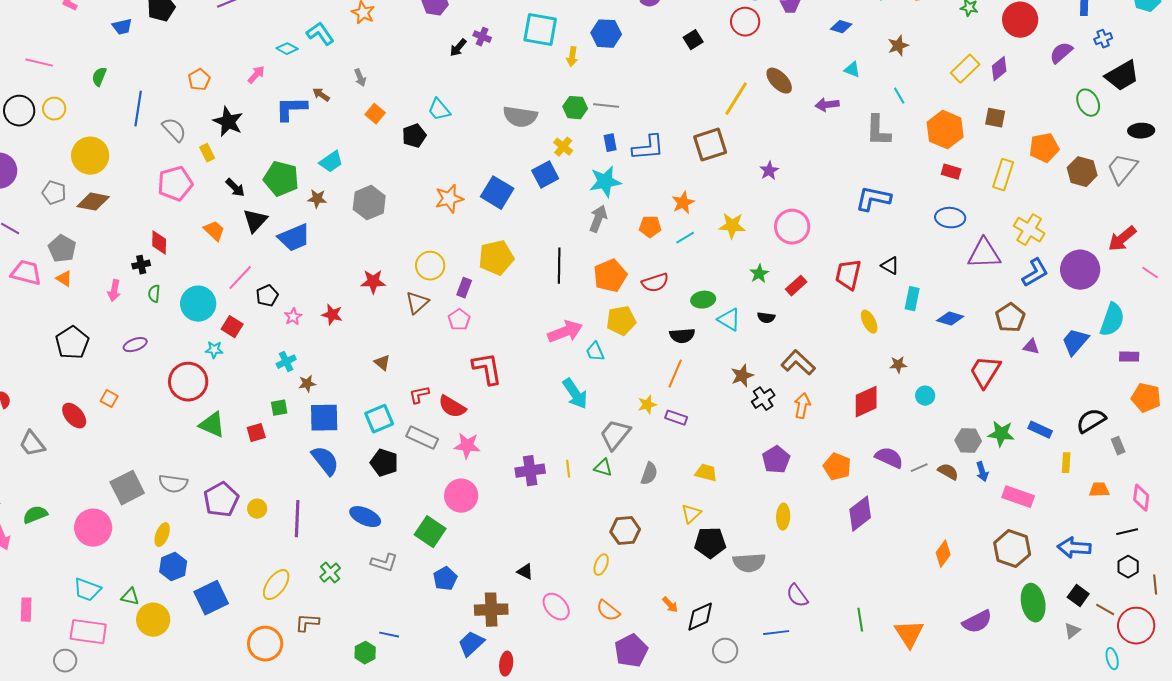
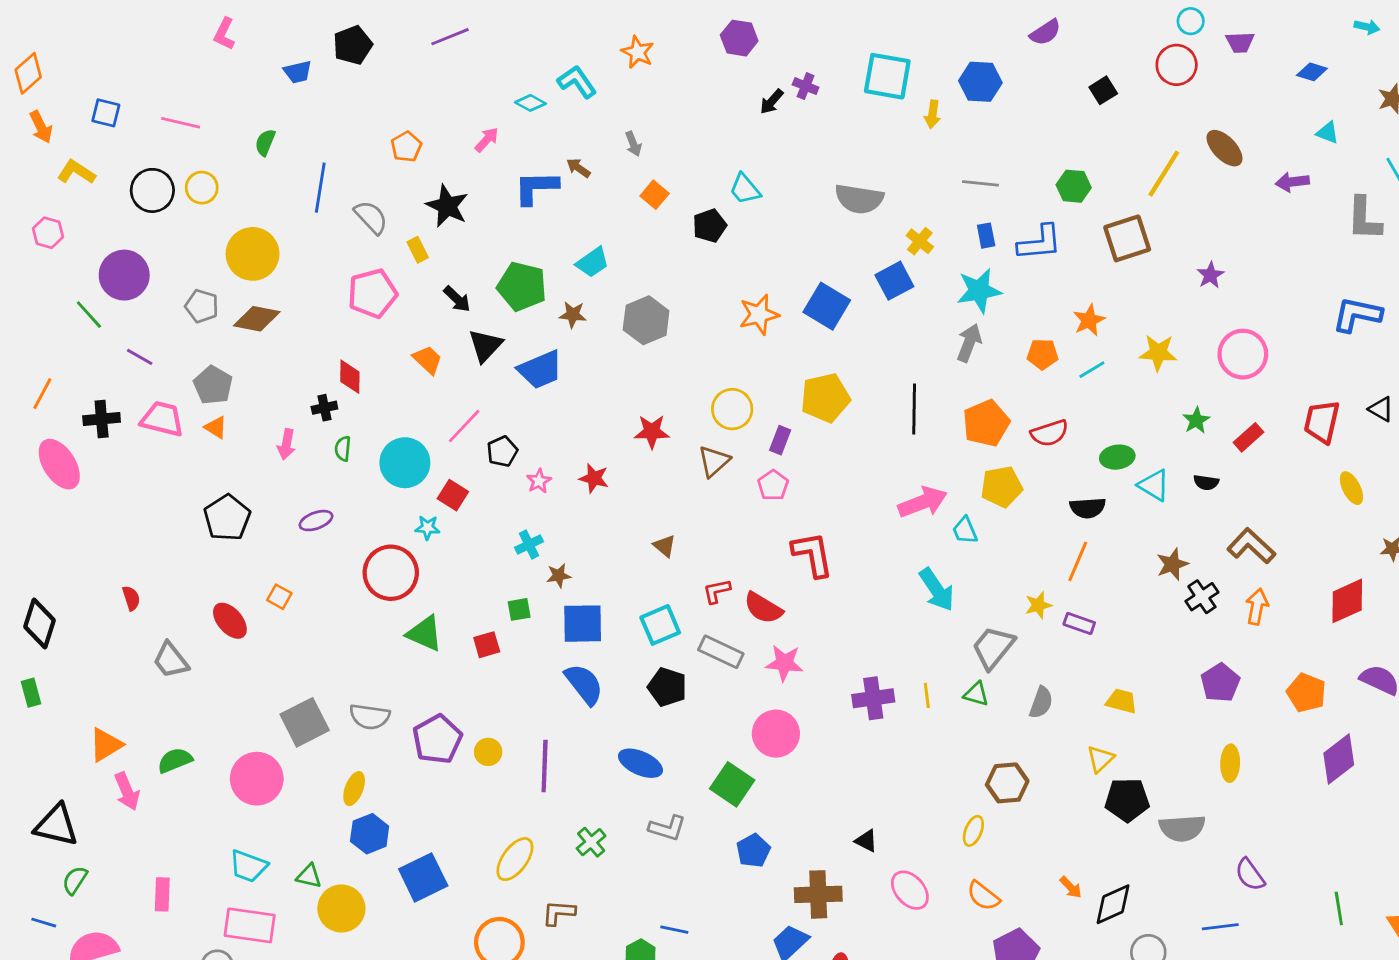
green hexagon: (575, 108) -> (1074, 186), moved

